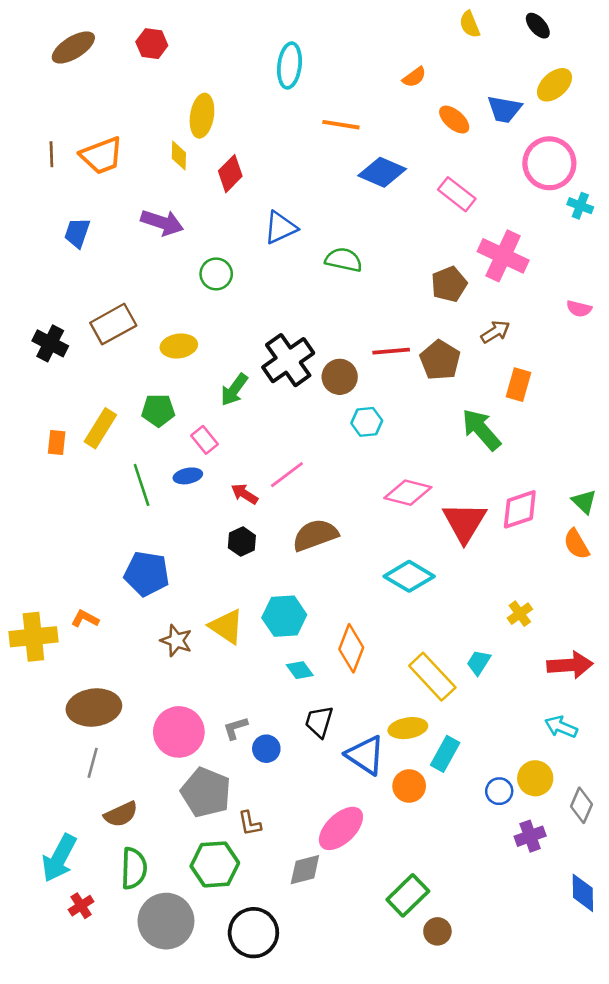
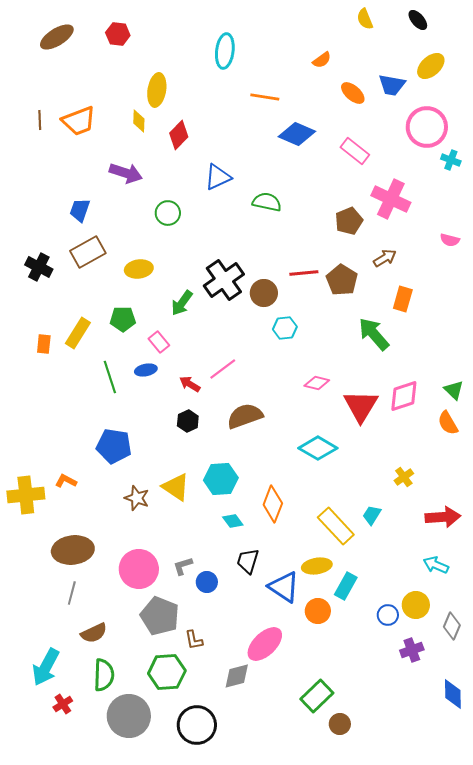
blue trapezoid: (77, 233) -> (80, 210), moved
pink diamond: (408, 493) -> (317, 383), size x0.7

